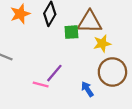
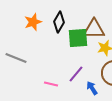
green square: (71, 32) -> (78, 38), size x1.5
purple line: (54, 73) -> (76, 74), moved

